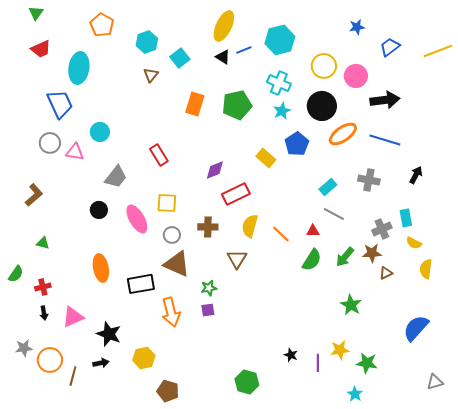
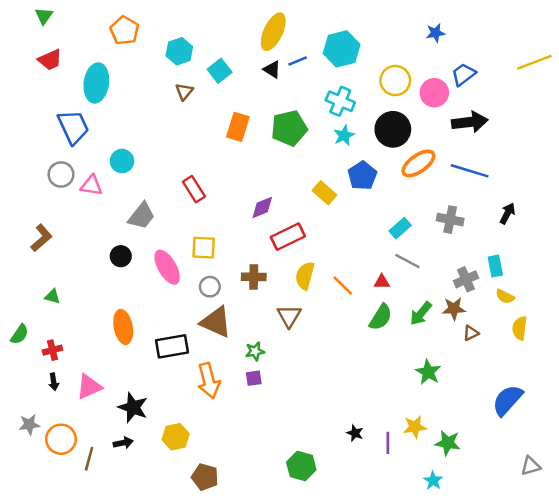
blue trapezoid: (390, 47) -> (464, 74), moved

